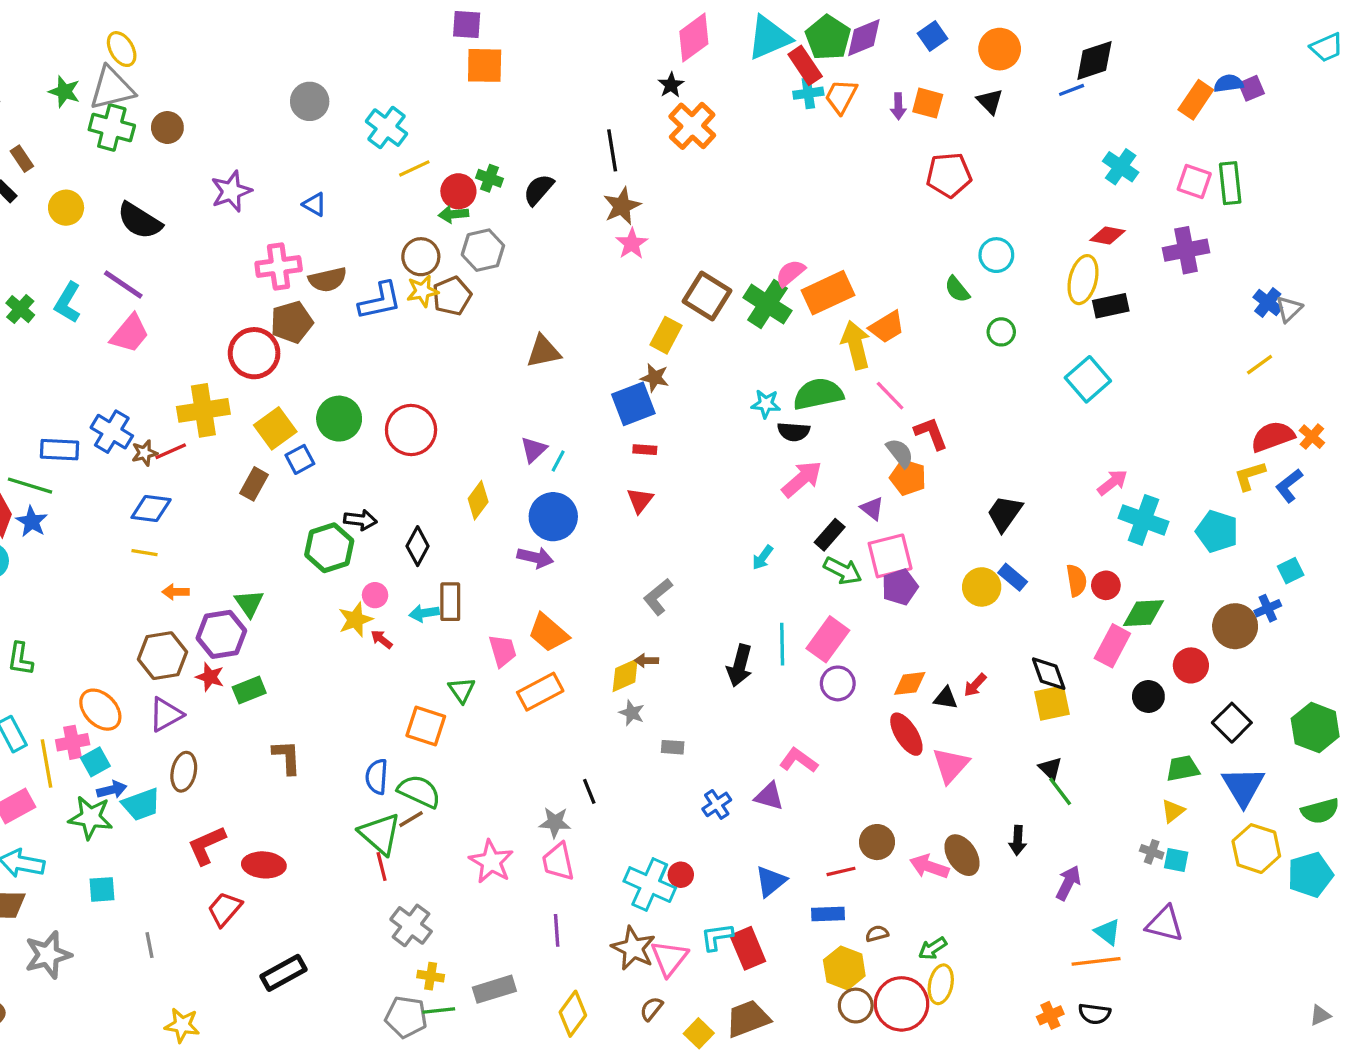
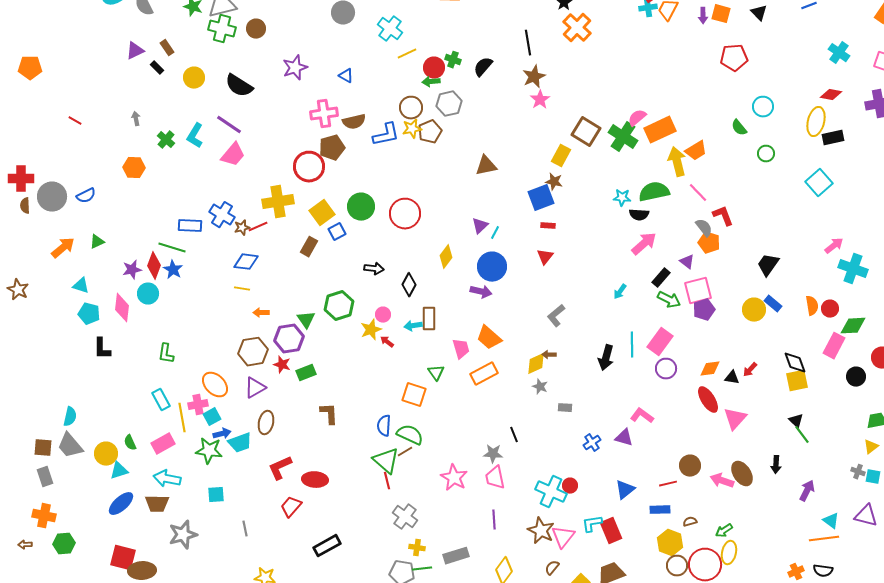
green hexagon: (329, 548) -> (339, 306), moved

